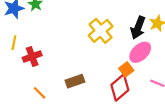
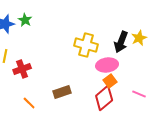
yellow cross: (101, 31) -> (86, 45), turned -35
pink ellipse: (140, 52) -> (107, 65), moved, turned 35

